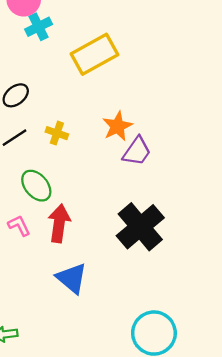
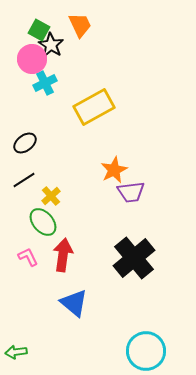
yellow cross: (57, 133) -> (51, 196), moved, turned 30
purple trapezoid: (137, 151) -> (131, 192), turned 48

